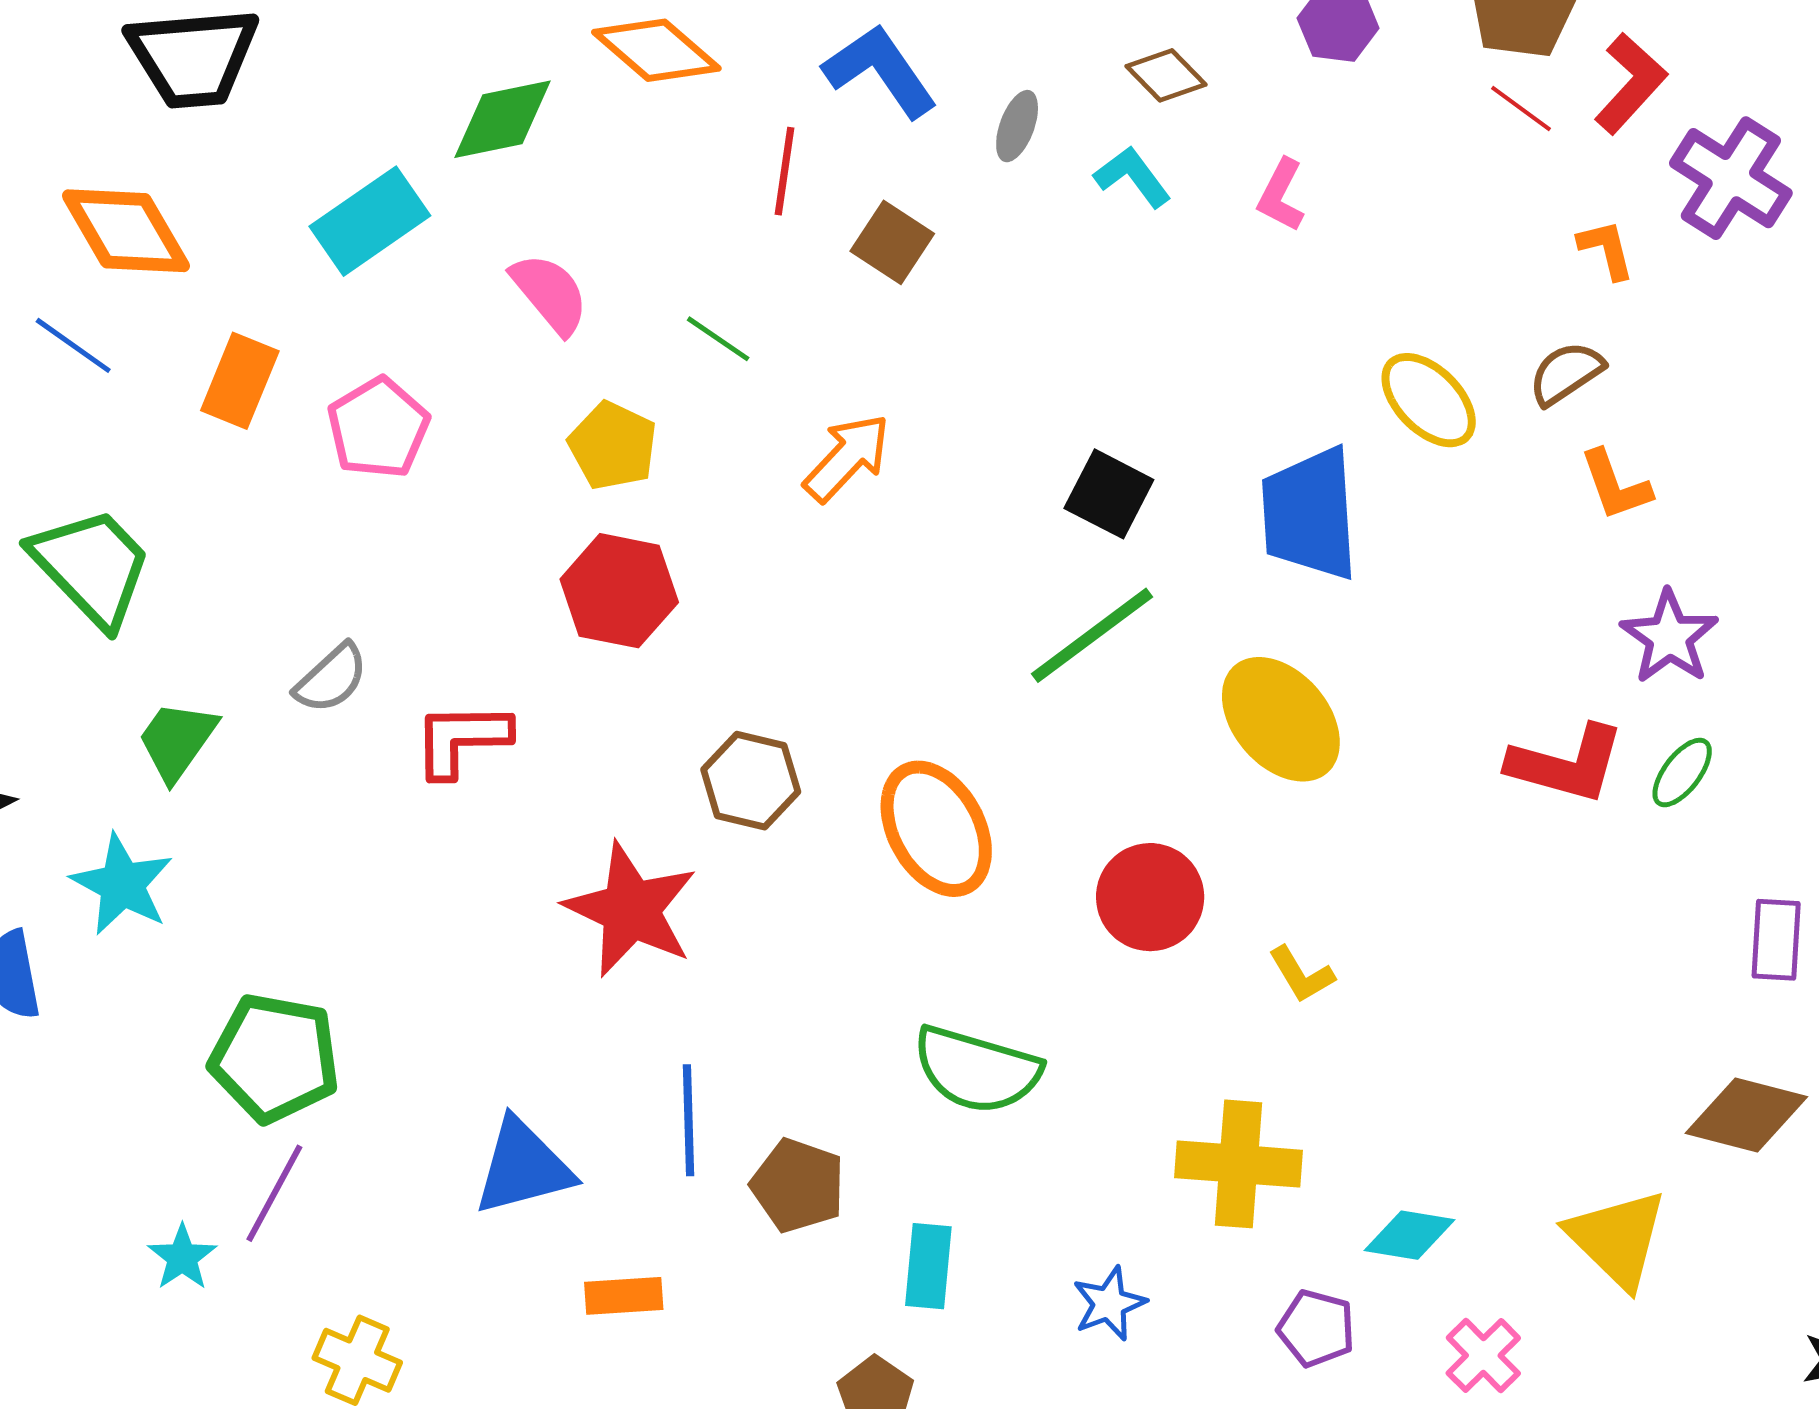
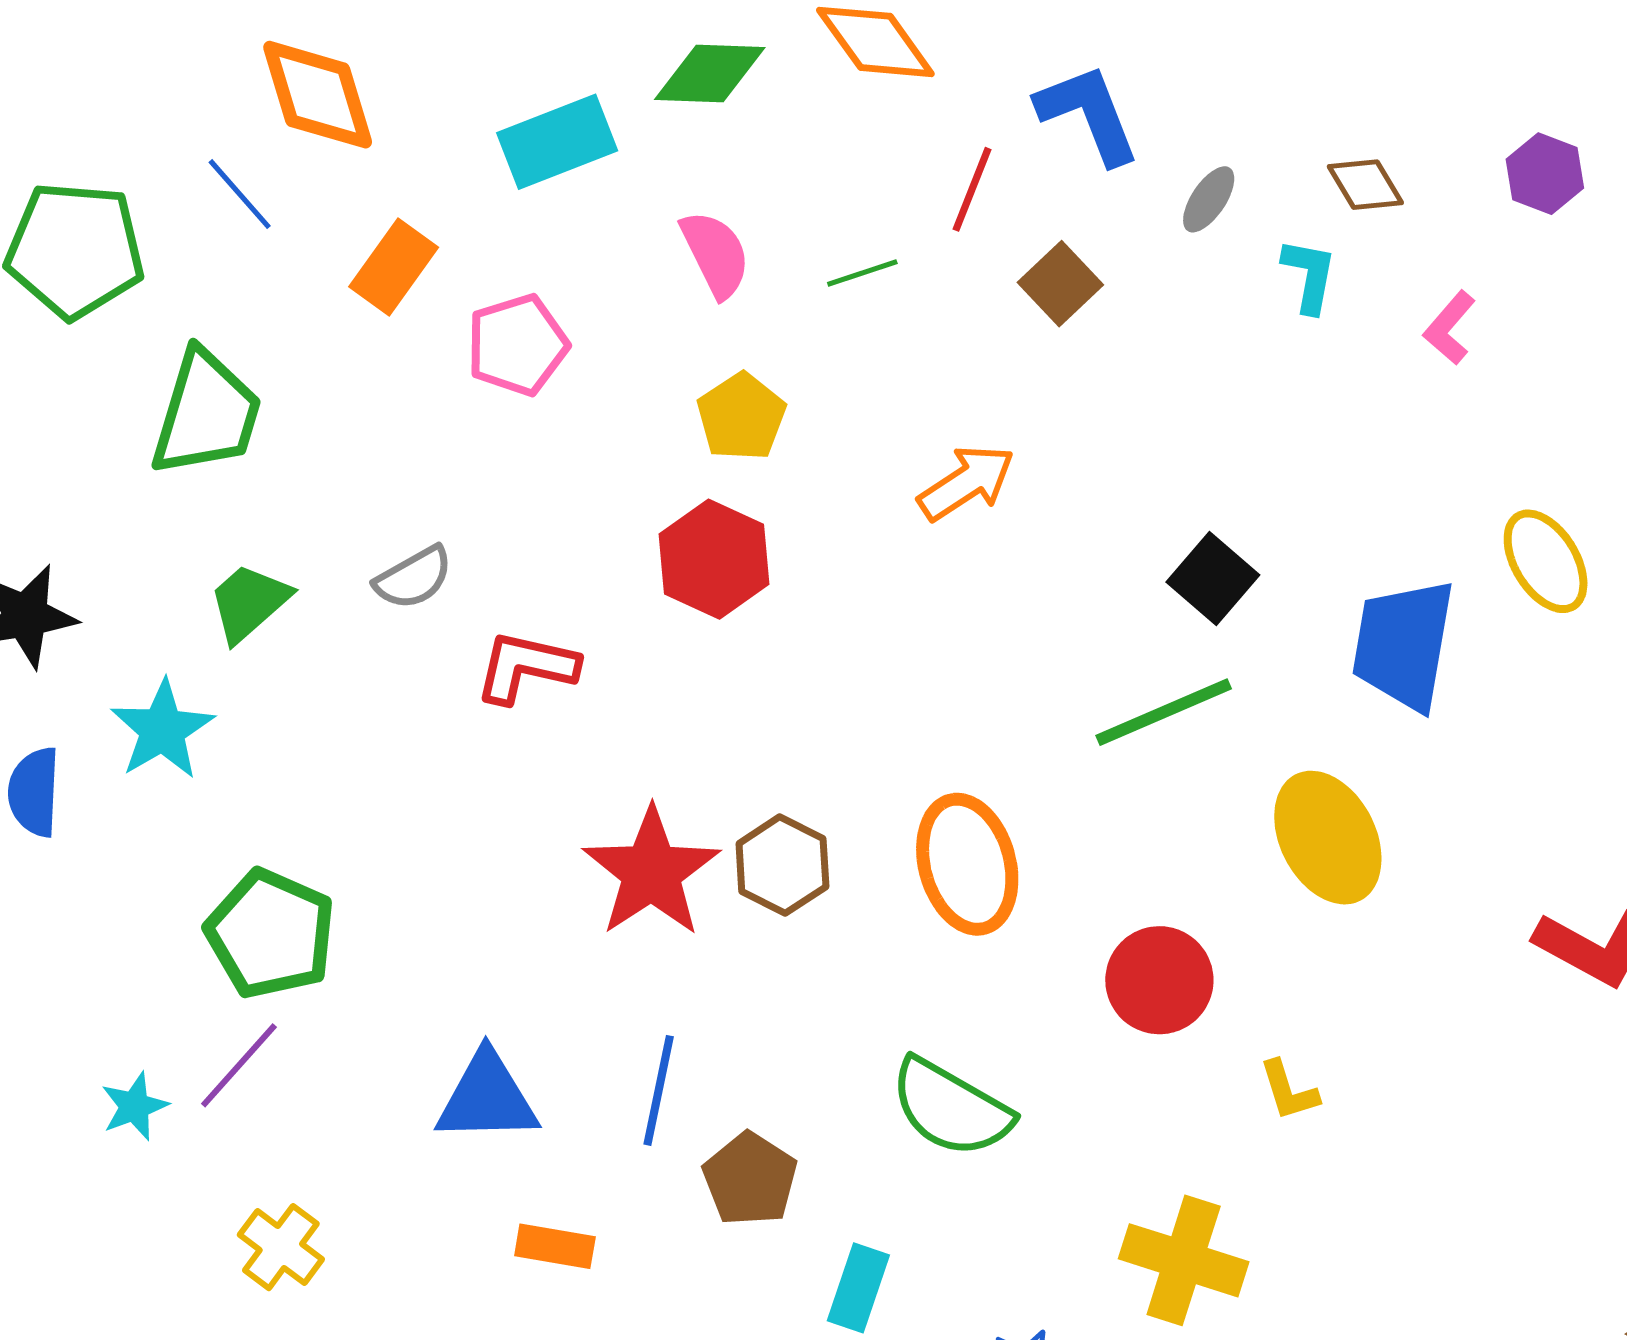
cyan L-shape: (1133, 177) -> (1309, 275), turned 34
green line: (718, 339) -> (862, 273), moved, turned -66
green trapezoid: (92, 567) -> (206, 414), turned 47
brown hexagon: (751, 781) -> (782, 865), moved

